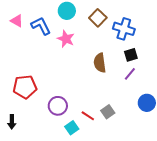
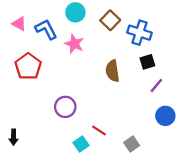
purple line: (130, 74) -> (156, 85), moved
red pentagon: (25, 87) -> (28, 66), moved, turned -30
purple circle: (58, 106) -> (65, 107), moved
gray square: (108, 112) -> (132, 144), moved

